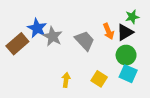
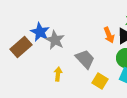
gray trapezoid: (85, 41) -> (85, 59), moved
yellow arrow: (66, 80) -> (58, 74), moved

